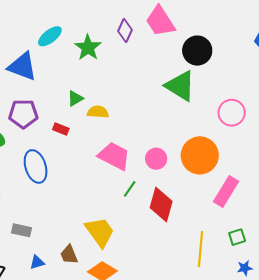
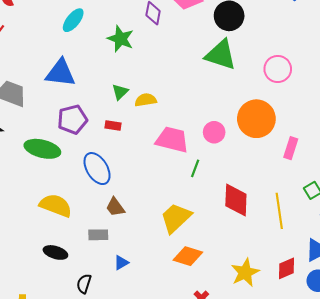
cyan ellipse: (50, 36) -> (73, 20), moved
pink rectangle: (226, 192) -> (291, 148), size x0.7
red diamond: (161, 204) -> (236, 200), moved
yellow trapezoid: (100, 232) -> (176, 218), turned -84
brown trapezoid: (69, 255) -> (115, 207), moved

